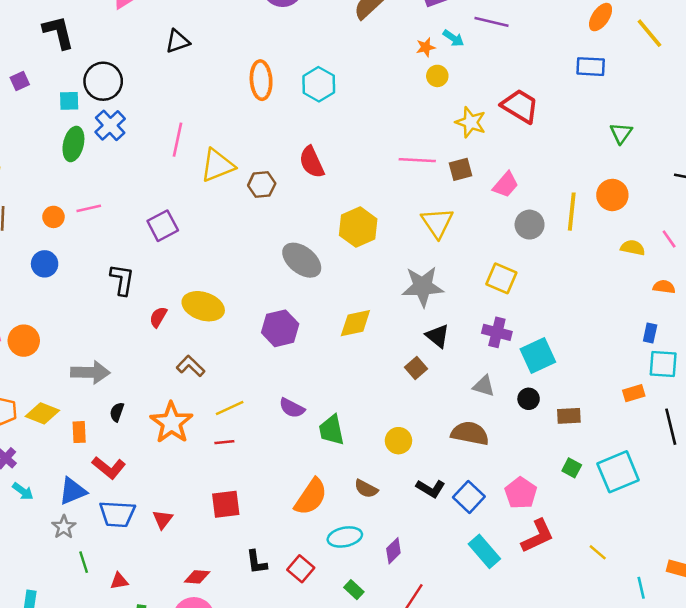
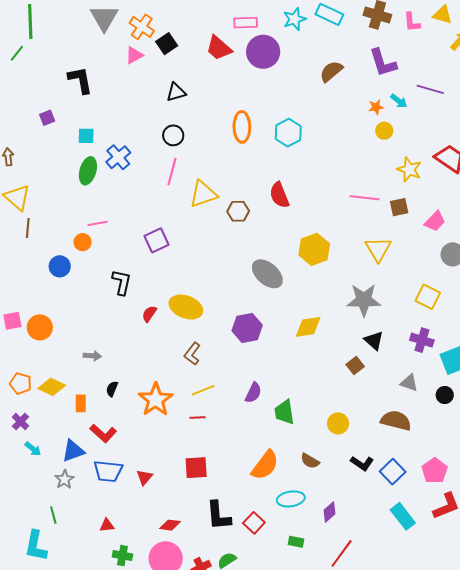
black circle: (103, 81) -> (173, 135), moved, size x0.7
orange circle: (53, 217) -> (83, 242), moved
brown L-shape: (191, 366) -> (192, 354), moved, turned -100
gray arrow: (90, 372) -> (92, 356), size x0.6
purple semicircle: (292, 408) -> (253, 393), turned -95
green line: (84, 562) -> (53, 515), moved
black L-shape: (257, 562) -> (219, 516), size x1.5
green rectangle: (354, 590) -> (296, 542), turned -35

